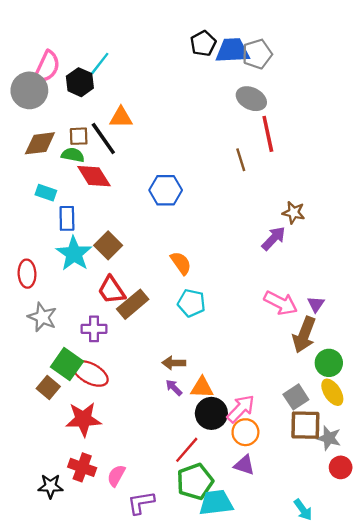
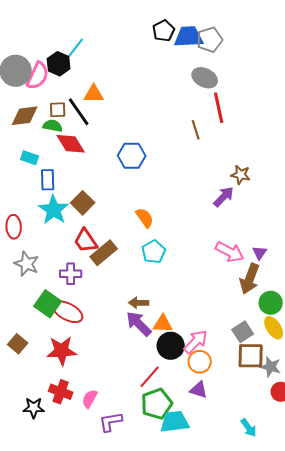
pink semicircle: (47, 67) -> (38, 76), moved
cyan pentagon: (191, 303) -> (154, 252), turned 30
brown square: (48, 388) -> (18, 344), moved
purple arrow: (174, 388) -> (139, 324), size x1.8

